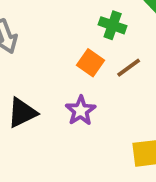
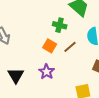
black triangle: (22, 113) -> (16, 75), turned -30

